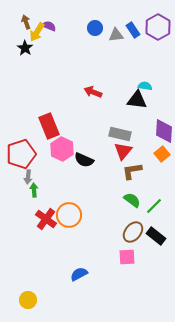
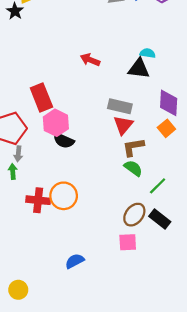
black semicircle: (84, 160) -> (64, 141), moved
green arrow: (34, 190) -> (13, 171), moved
green semicircle: (132, 200) -> (133, 168), moved
red cross: (46, 219) -> (38, 200), turned -30

